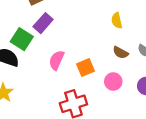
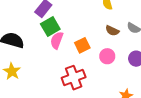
green square: (22, 39) -> (50, 26), moved, turned 30

